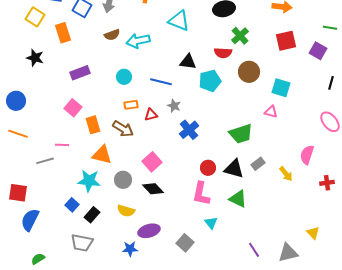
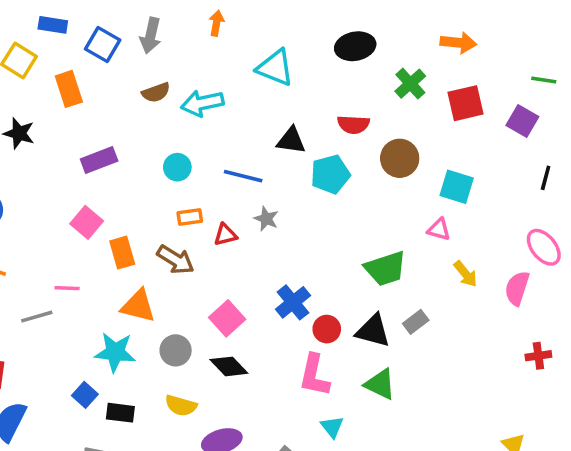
green cross: (240, 36) -> (410, 84), moved
blue cross: (189, 130) -> (293, 302), moved
pink semicircle: (307, 155) -> (517, 288), moved
yellow arrow: (286, 174) -> (465, 274), moved
black rectangle: (92, 215) -> (120, 413), turned 56

